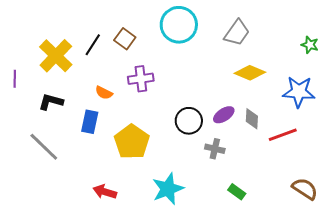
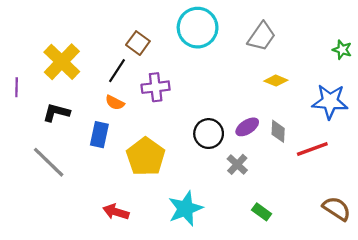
black line: (93, 45) -> (117, 71), moved
yellow diamond: (250, 73) -> (276, 81), size x0.7
gray cross: (215, 149) -> (237, 164), turned 30

